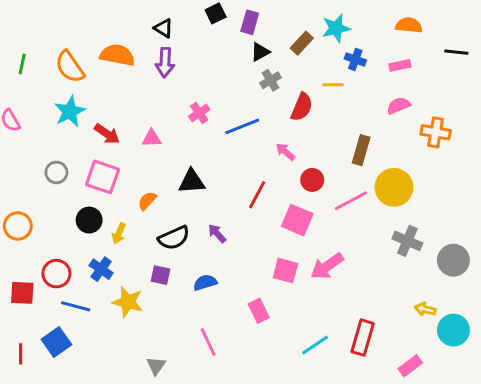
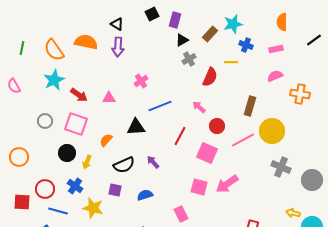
orange semicircle: (409, 25) -> (282, 22), turned -96
black line: (456, 52) -> (314, 40), turned -42
blue line: (242, 126) -> (160, 106), moved

